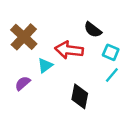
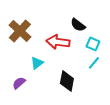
cyan triangle: (45, 65) -> (37, 63), moved
purple semicircle: (23, 83) -> (19, 83), moved

